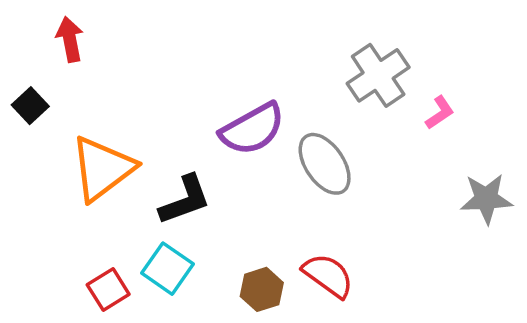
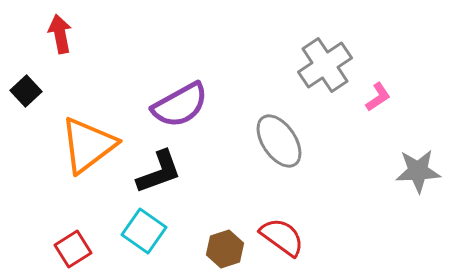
purple semicircle: (252, 129) -> (180, 105), moved
red square: (108, 289) -> (73, 249), moved

